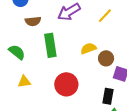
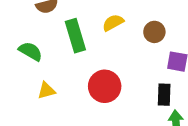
yellow semicircle: (88, 48) -> (113, 23), moved
brown circle: (106, 58) -> (154, 32), moved

